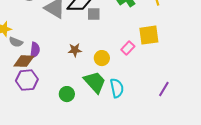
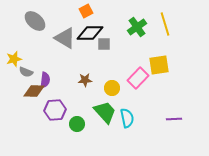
pink rectangle: (128, 48) -> (138, 78), size x1.5
purple hexagon: (27, 80) -> (55, 110), moved
purple line: (164, 89) -> (174, 119), turned 56

